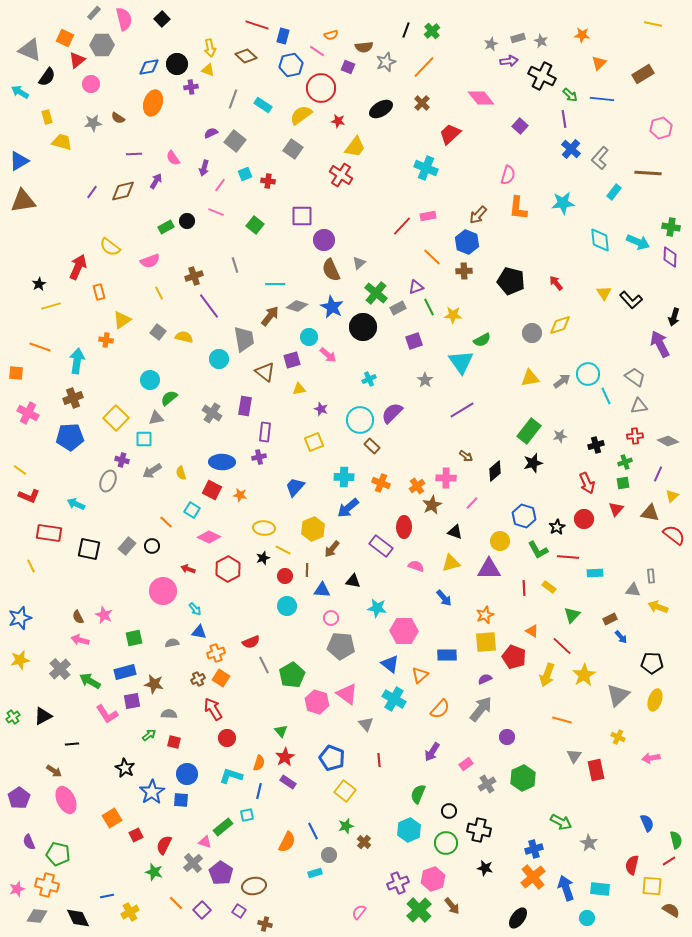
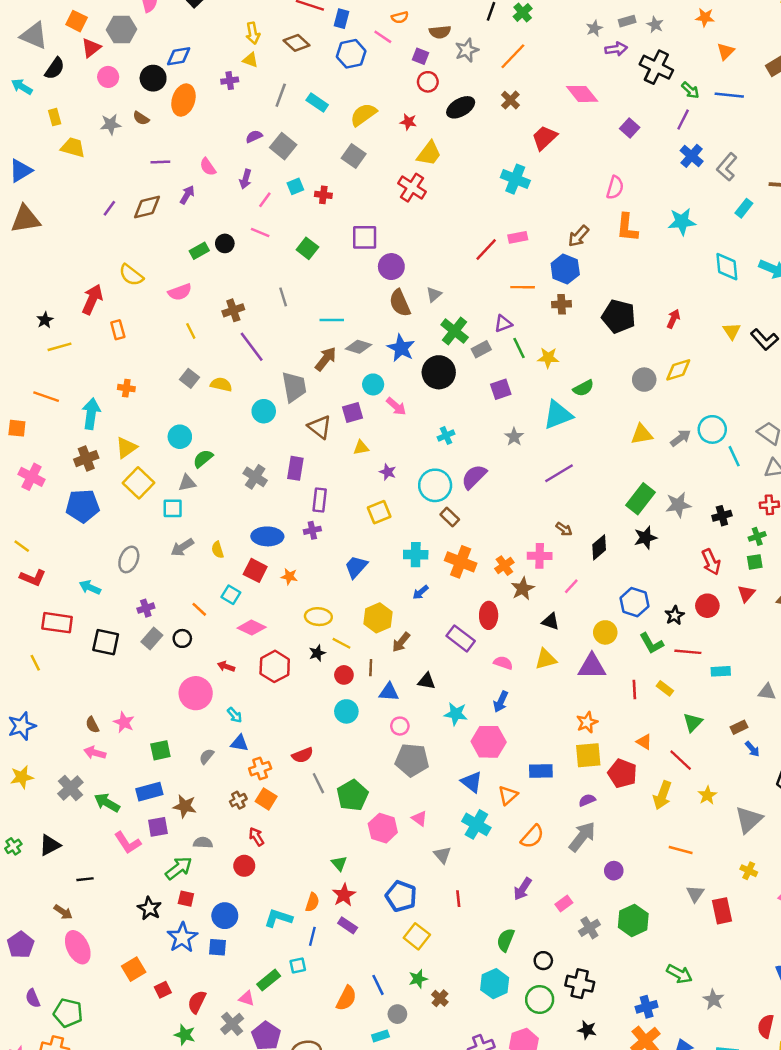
black circle: (177, 64) -> (153, 78), moved
red circle: (321, 88) -> (428, 82), moved, size x0.6
purple line: (564, 119) -> (683, 119), turned 36
orange line: (432, 257) -> (523, 287), turned -42
red arrow: (556, 283) -> (673, 319), turned 63
yellow triangle: (122, 320) -> (126, 448), moved
cyan triangle: (461, 362) -> (558, 415), turned 44
gray star: (560, 436) -> (678, 505), size x1.5
purple cross: (122, 460) -> (146, 608), moved, turned -32
orange cross: (381, 483) -> (461, 562), size x1.4
blue arrow: (348, 508) -> (421, 592), size x0.6
blue arrow: (444, 598) -> (501, 702), moved, turned 66
gray semicircle: (172, 643) -> (207, 756), turned -40
yellow star: (584, 675) -> (707, 795), size x0.7
pink triangle: (347, 694) -> (419, 818), size x0.6
red arrow: (213, 709) -> (256, 837), size x0.7
green arrow: (149, 735) -> (179, 868), size x1.6
red circle: (227, 738) -> (244, 866), moved
red square: (174, 742) -> (186, 899), moved

